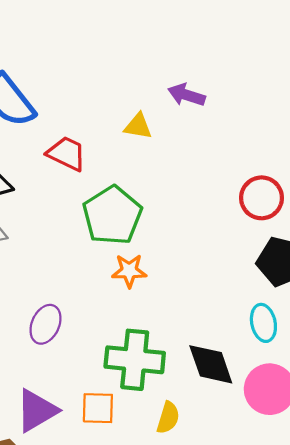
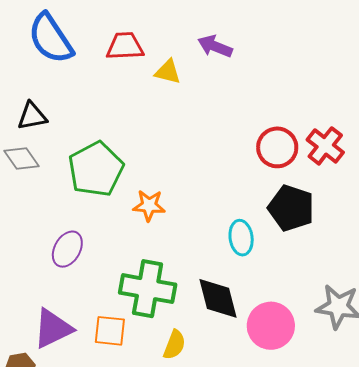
red trapezoid: (67, 154) -> (125, 46), moved, turned -33
green pentagon: (112, 215) -> (96, 169), moved
cyan ellipse: (263, 323) -> (241, 238), moved

